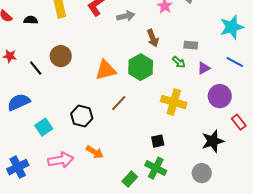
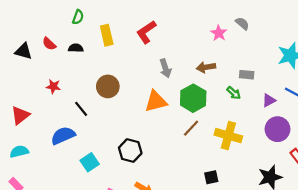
gray arrow: (126, 16) -> (165, 68), moved, turned 84
brown arrow: (153, 38) -> (206, 67), turned 102
black line: (36, 68) -> (81, 109), moved
purple triangle: (204, 68) -> (269, 100), moved
brown line: (119, 103) -> (191, 128), moved

